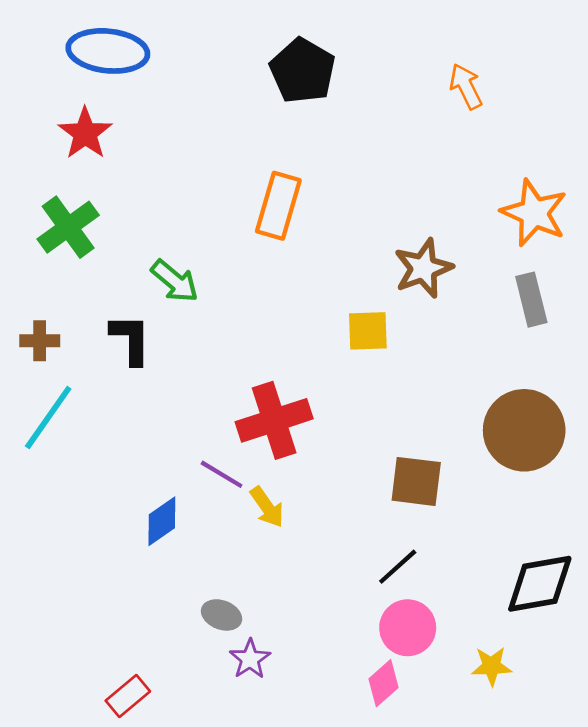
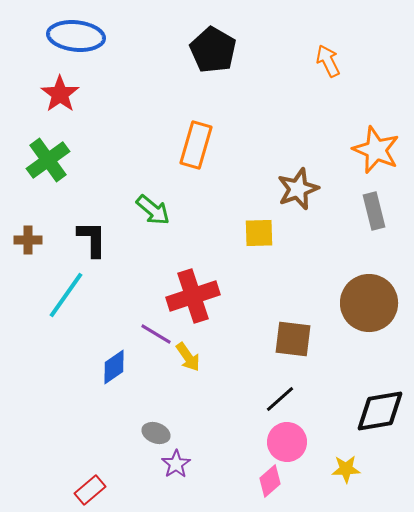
green arrow: (175, 281) -> (153, 210), moved
cyan line: (48, 417) -> (66, 295), moved

